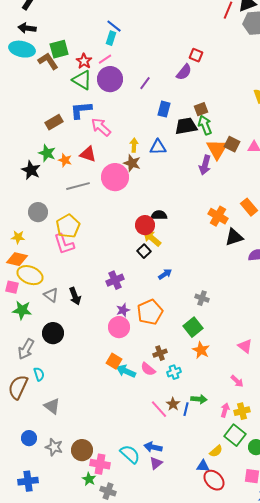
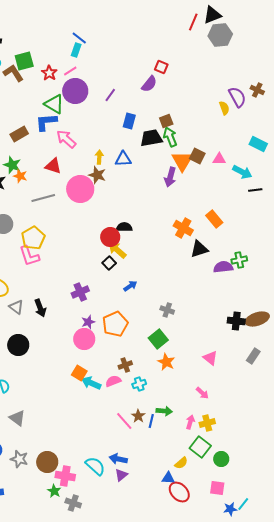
green triangle: (82, 80) -> (54, 104), moved
orange star: (65, 160) -> (20, 176), moved
pink semicircle: (148, 369) -> (113, 381), turned 119

